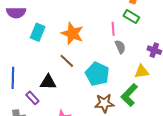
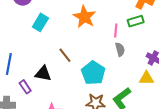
green rectangle: (131, 17) -> (136, 21), turned -56
orange star: (72, 34) -> (84, 17), moved
yellow triangle: (142, 72) -> (146, 78), moved

